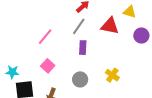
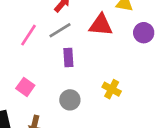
gray line: (79, 26) -> (60, 30), turned 30
pink line: (45, 37) -> (28, 35), moved

